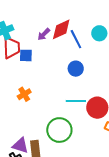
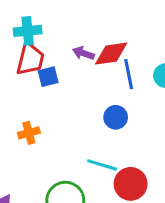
purple arrow: (44, 34) -> (83, 53), turned 48
blue square: (26, 55) -> (48, 77), turned -32

